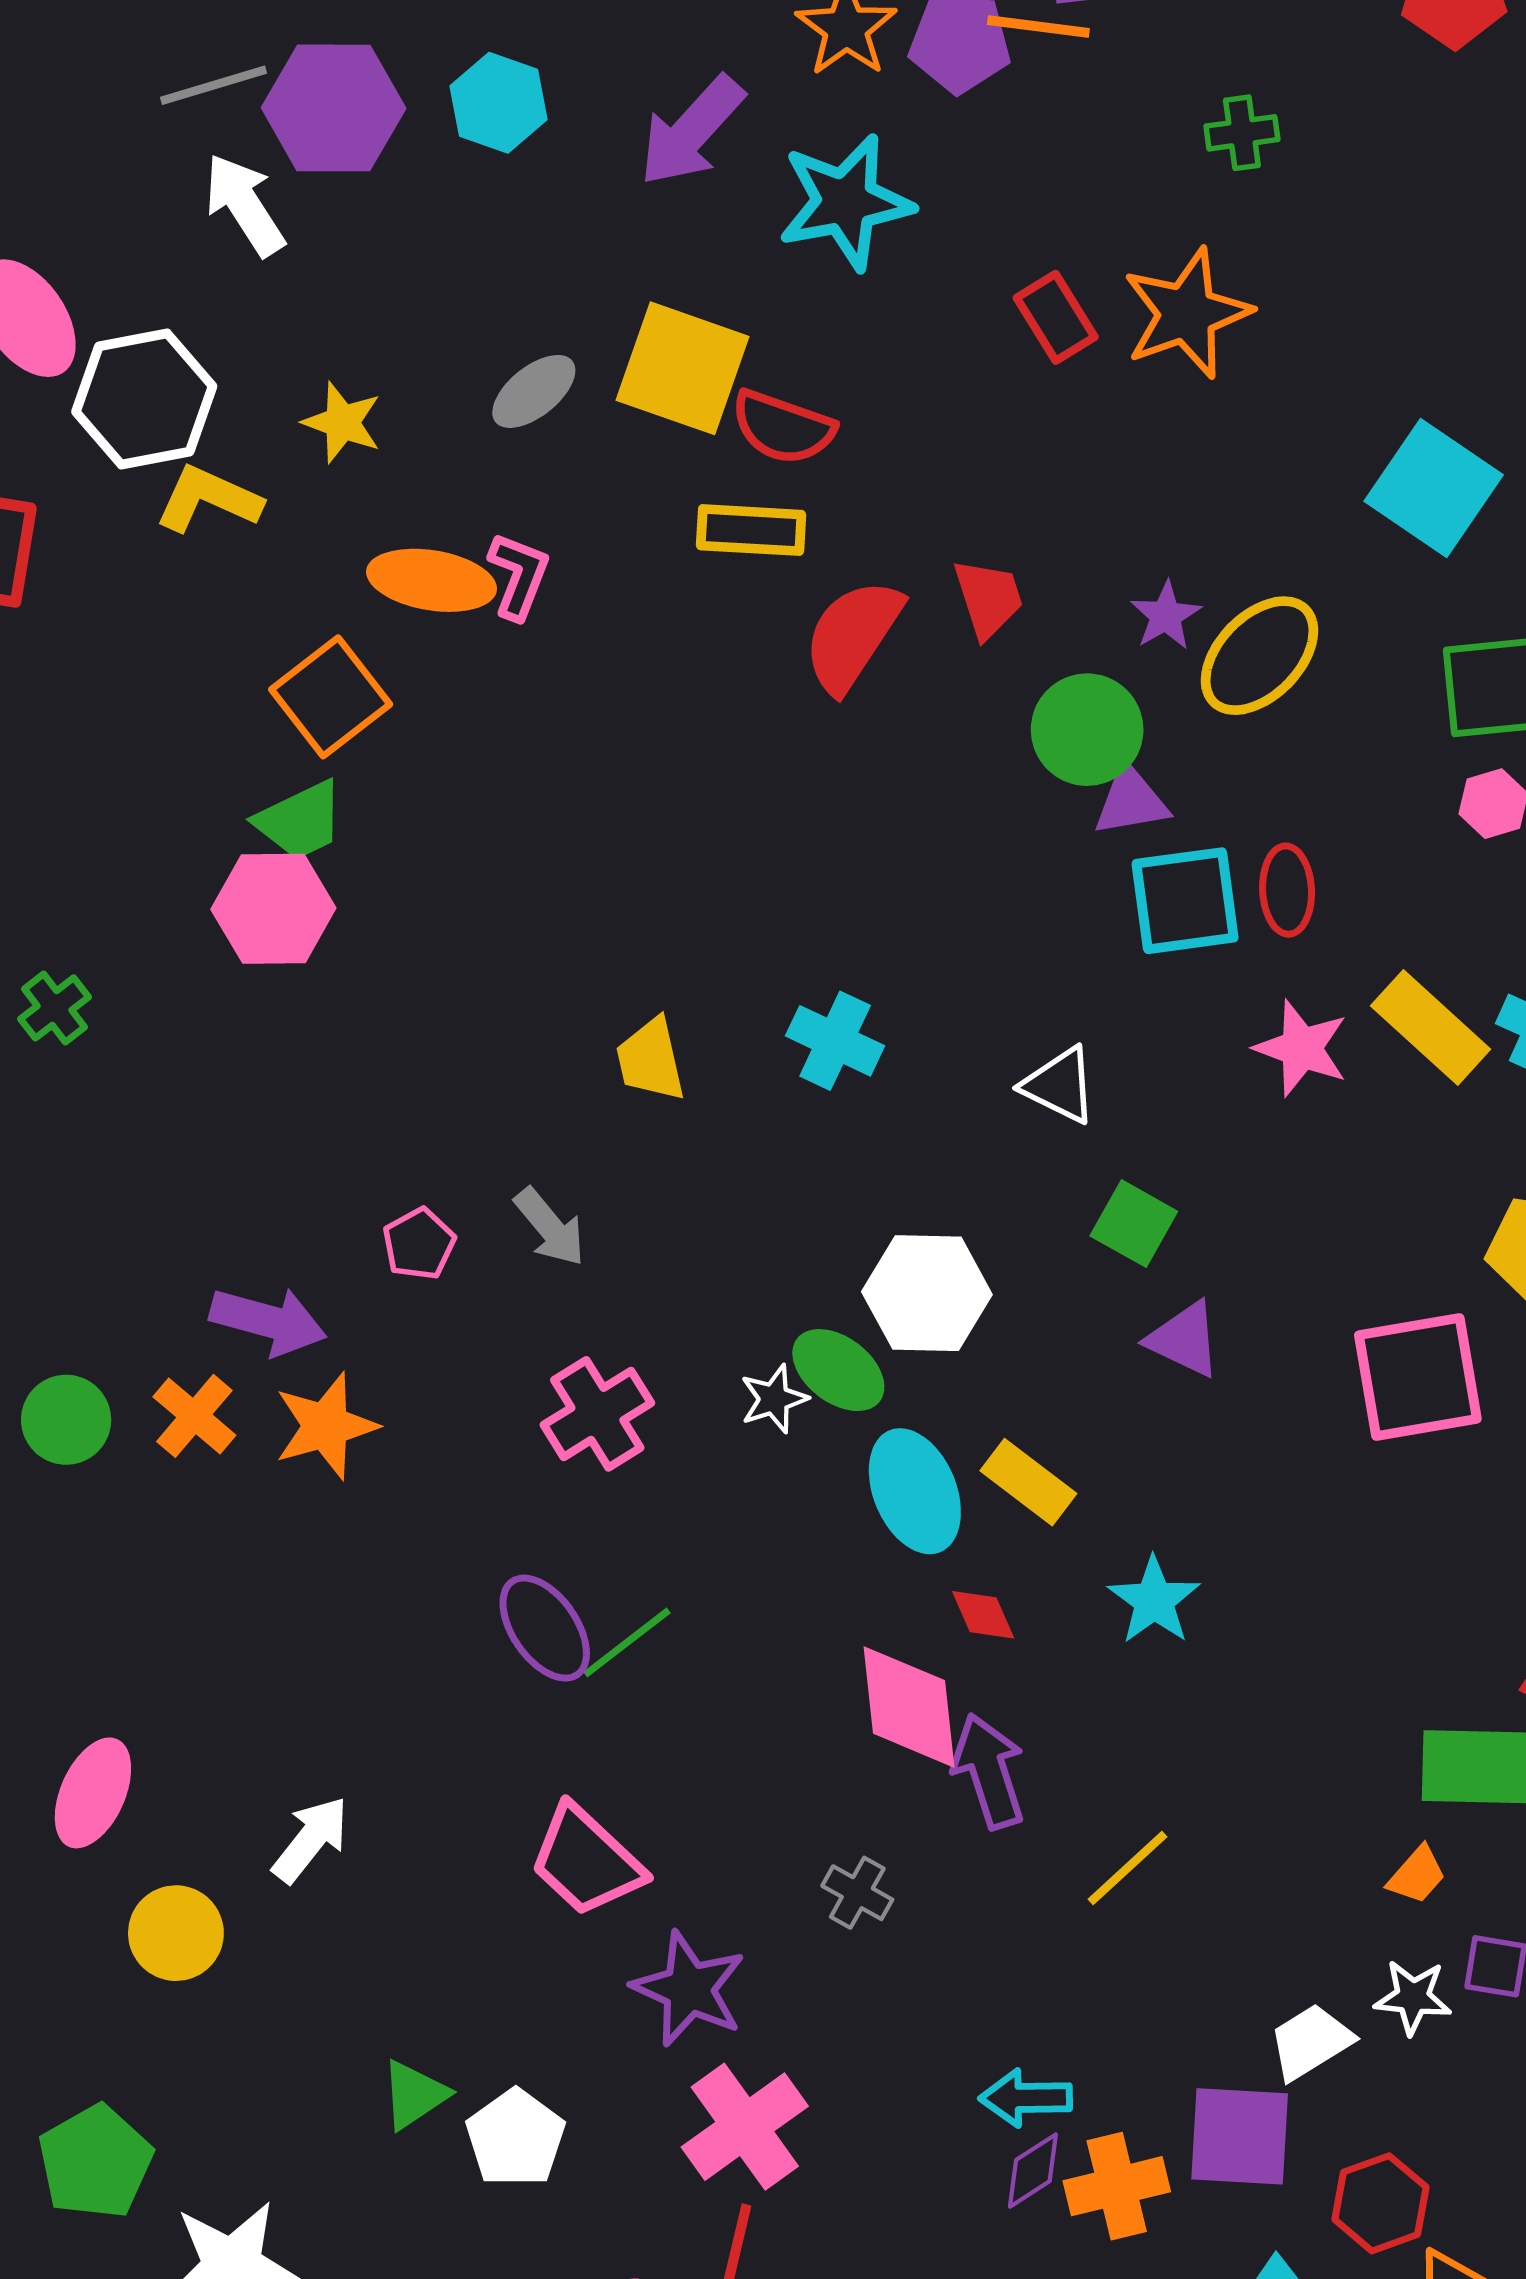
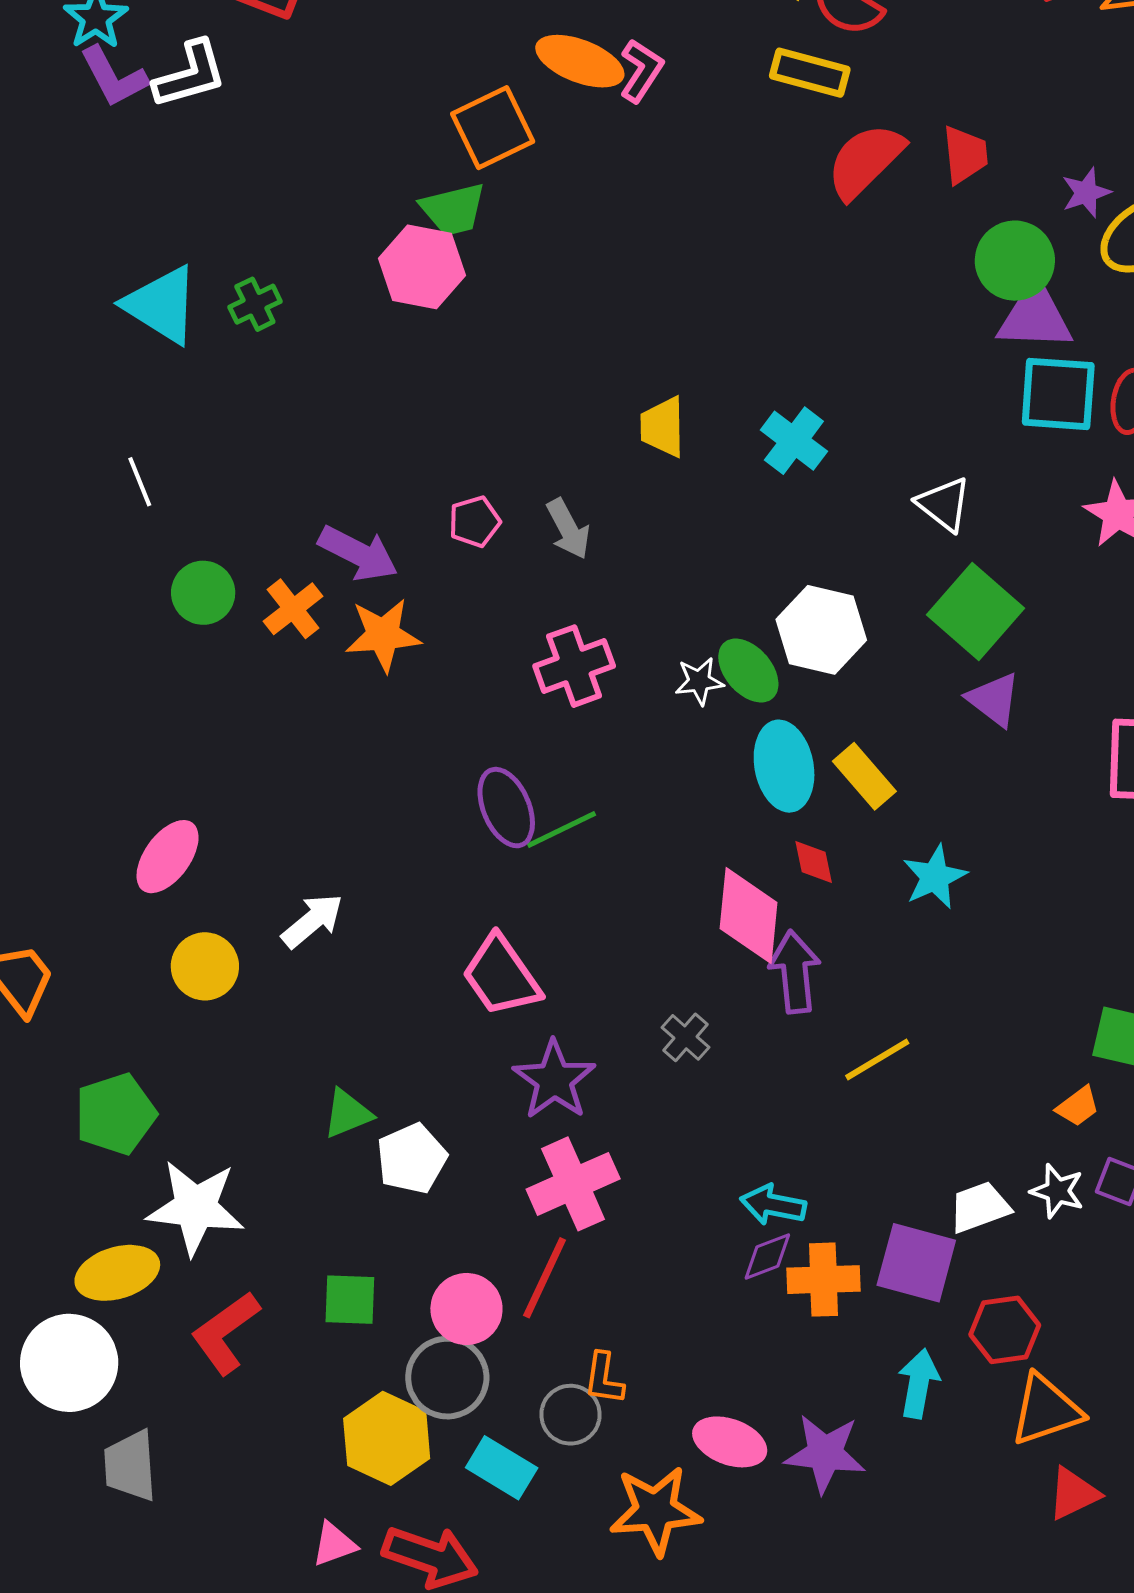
purple triangle: (1131, 801) -> (1035, 317), size x1.4
green square: (1134, 1224) -> (976, 611), size x1.5

